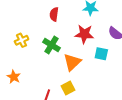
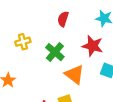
orange triangle: (72, 62) -> (74, 74), turned -48

